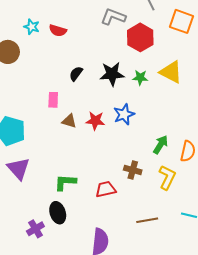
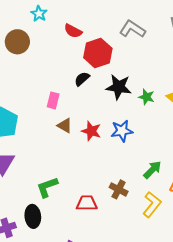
cyan star: (32, 27) -> (39, 14), moved
red hexagon: (140, 37) -> (98, 53), moved
green L-shape: (65, 182) -> (47, 187), turned -35

